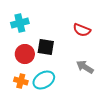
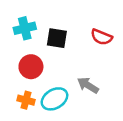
black square: (46, 47) -> (57, 38), moved
gray arrow: (85, 67) -> (88, 85), moved

